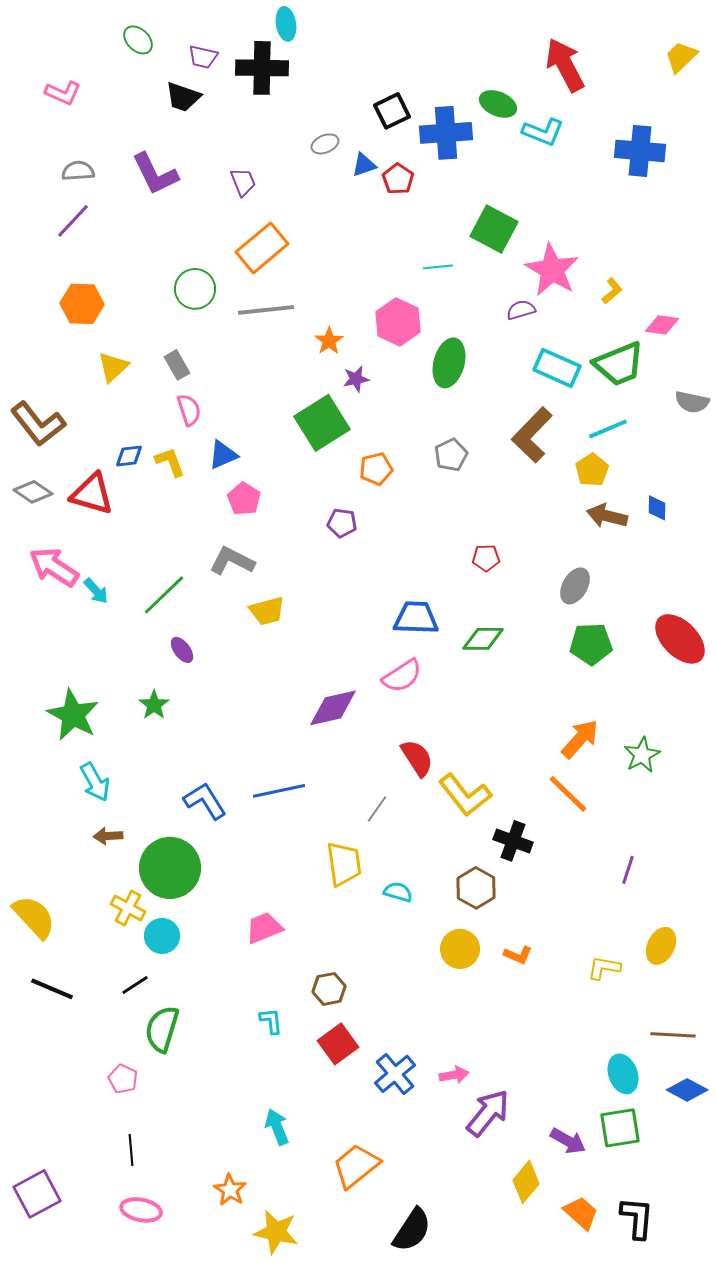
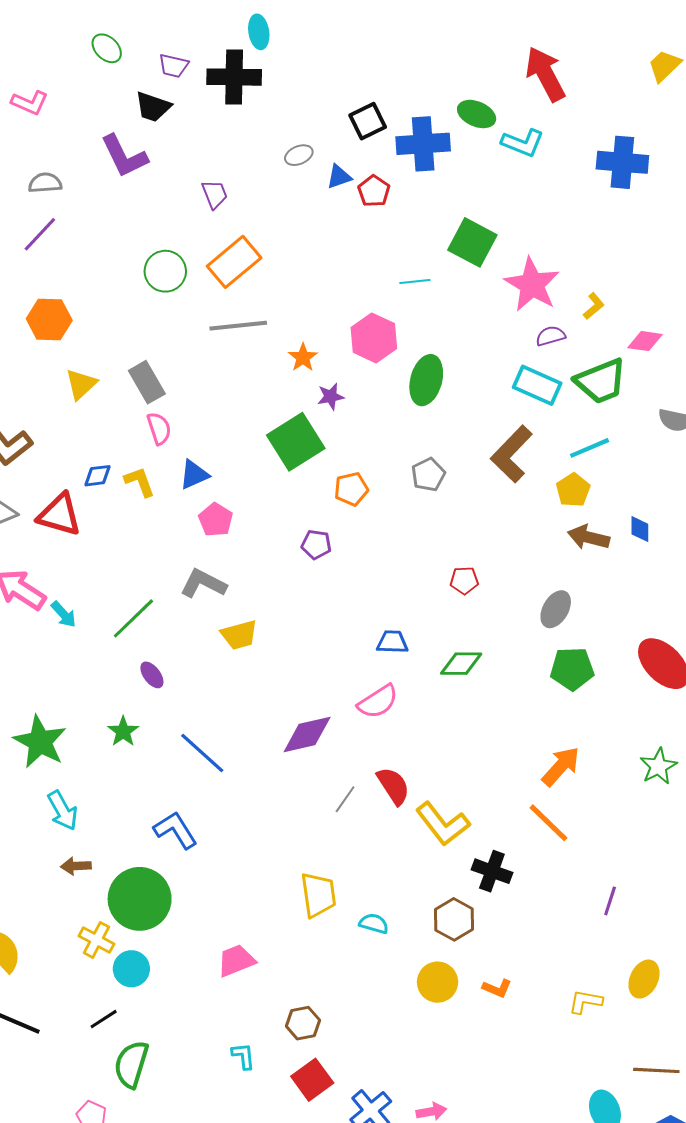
purple L-shape: (155, 174) -> (124, 156), moved
green circle: (195, 289) -> (165, 271), moved
purple semicircle: (521, 310) -> (551, 336), moved
gray rectangle: (177, 365) -> (147, 382), size x1.4
blue trapezoid: (416, 618) -> (392, 642), size x0.7
green star: (642, 755) -> (658, 766), moved
blue line: (279, 791) -> (202, 753), moved, turned 54
gray line: (377, 809) -> (345, 799), moved

